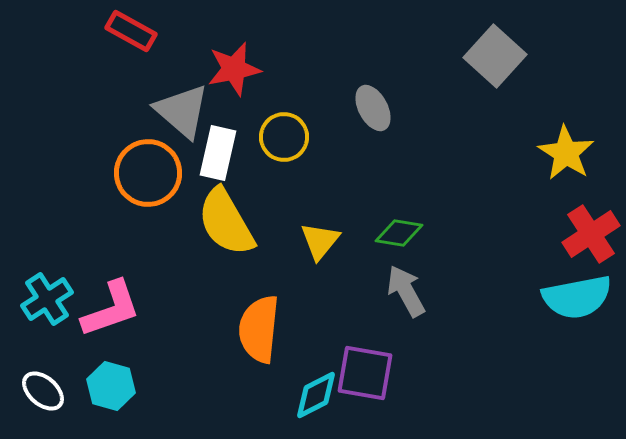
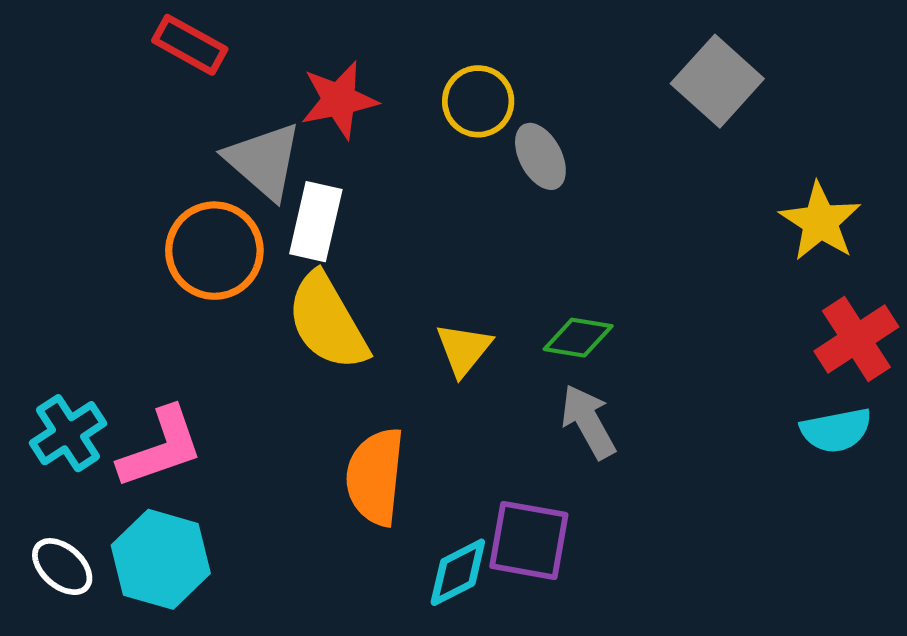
yellow circle: (284, 137) -> (478, 101), moved
cyan semicircle: (577, 297) -> (836, 430), size x0.7
cyan hexagon: (111, 386) -> (161, 559), size x1.4

